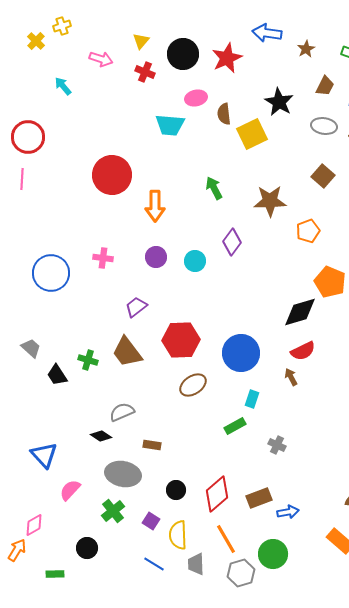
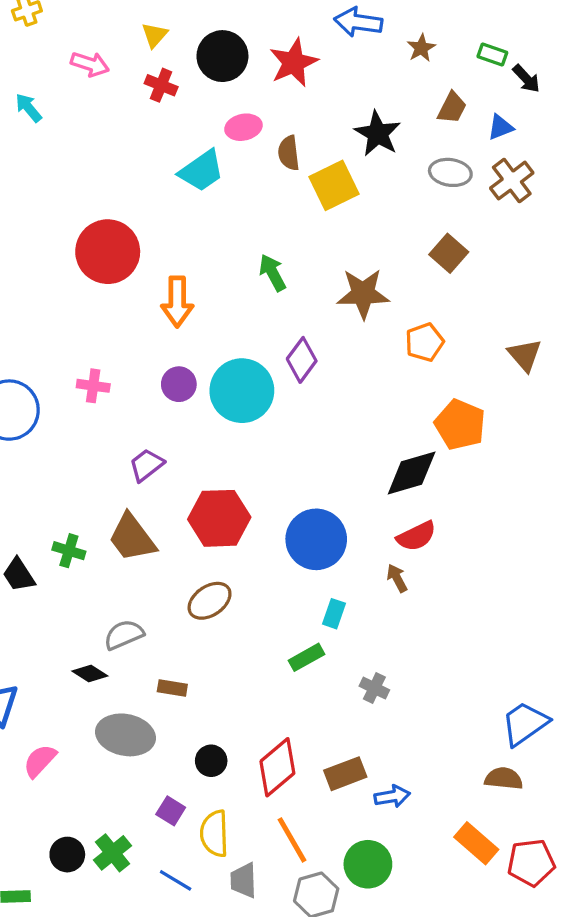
cyan trapezoid: (170, 125) -> (201, 171), turned -40
cyan circle: (195, 261) -> (242, 391), size x1.8
brown ellipse: (193, 385) -> (210, 601), moved
green cross: (113, 511) -> (113, 853), moved

